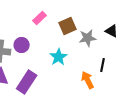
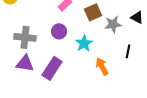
purple circle: (22, 45) -> (59, 31), moved
orange arrow: (88, 80) -> (102, 66), moved

